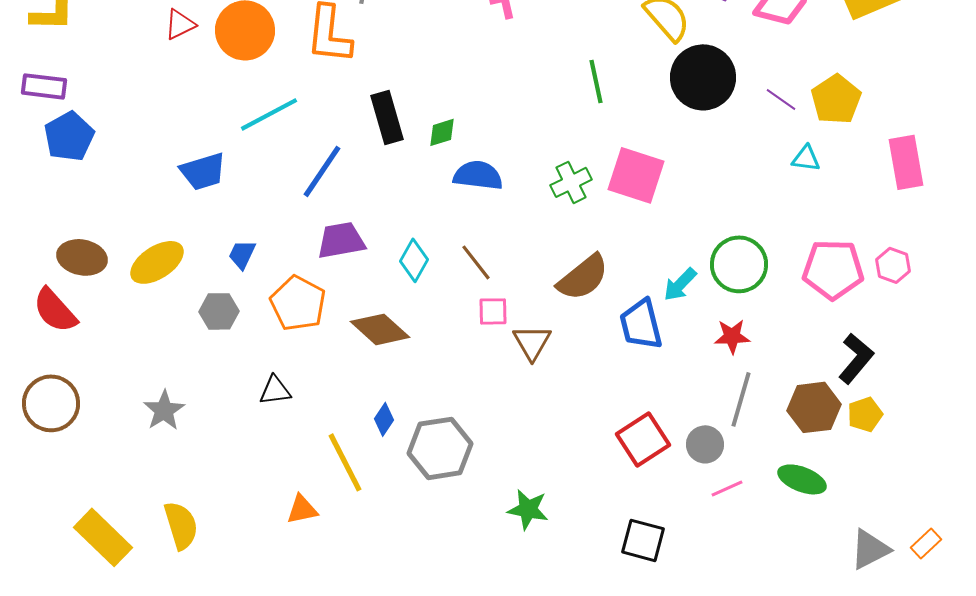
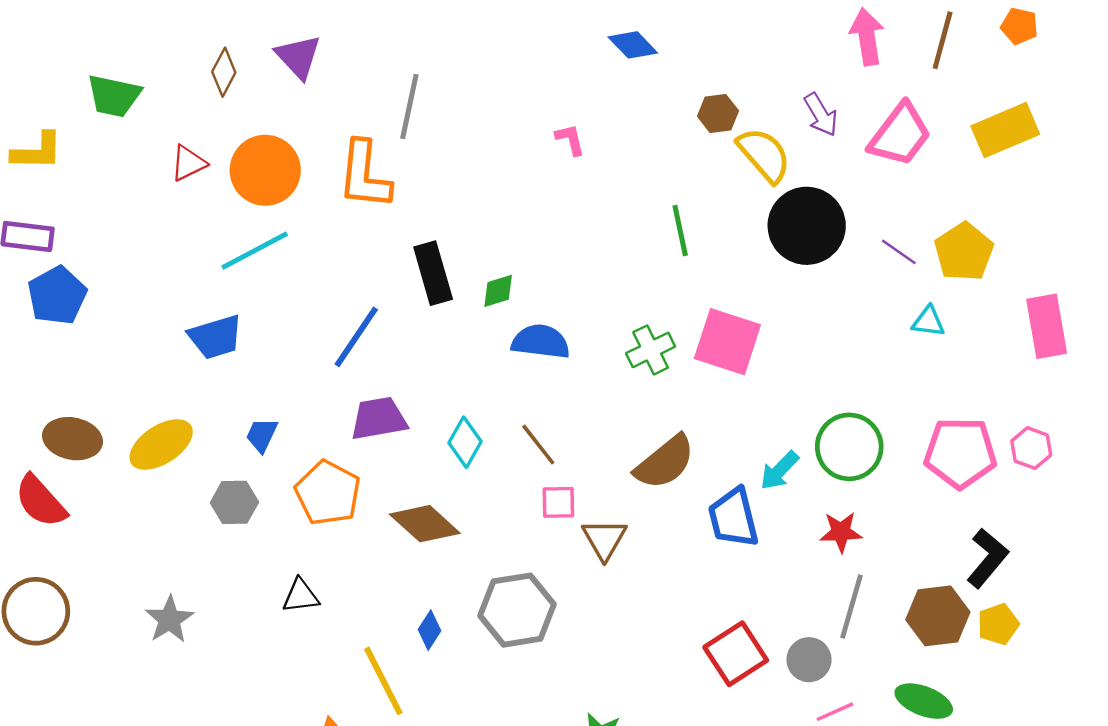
cyan line: (269, 114) -> (255, 251), moved
gray hexagon: (440, 448) -> (517, 610), moved

